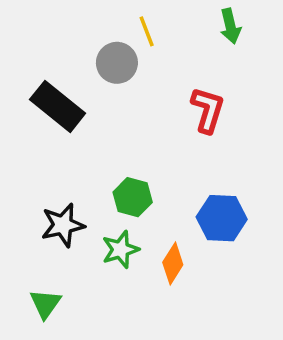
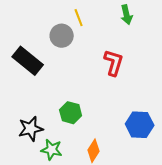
blue hexagon: (222, 218) -> (140, 125), moved
green star: (120, 250) -> (52, 150), moved, turned 30

